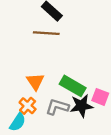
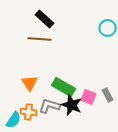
orange cross: (28, 106) -> (29, 112), moved, turned -35
black star: (82, 106) -> (72, 105), turned 30

